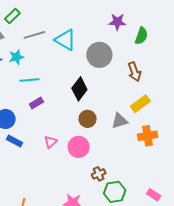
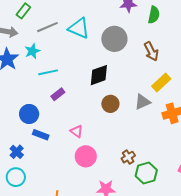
black diamond: (79, 89) -> (99, 75), turned 40
pink triangle: (51, 142) -> (77, 131), turned -32
pink circle: (79, 147) -> (86, 156), moved

